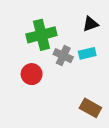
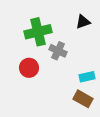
cyan rectangle: (87, 53) -> (87, 77), moved

